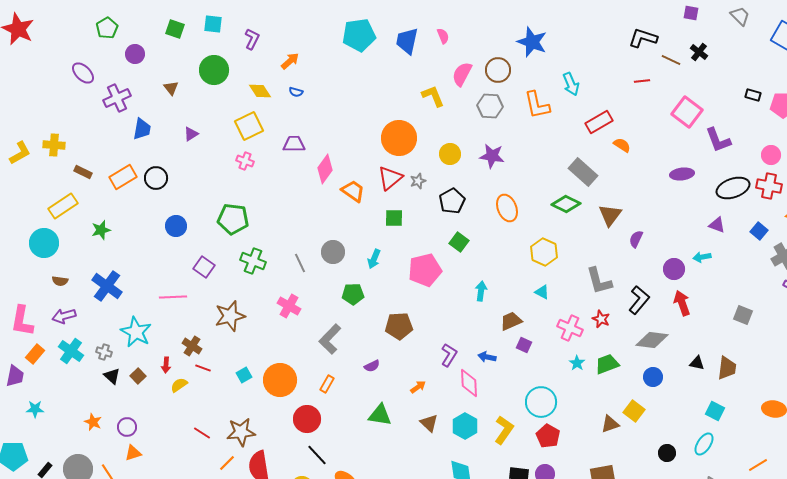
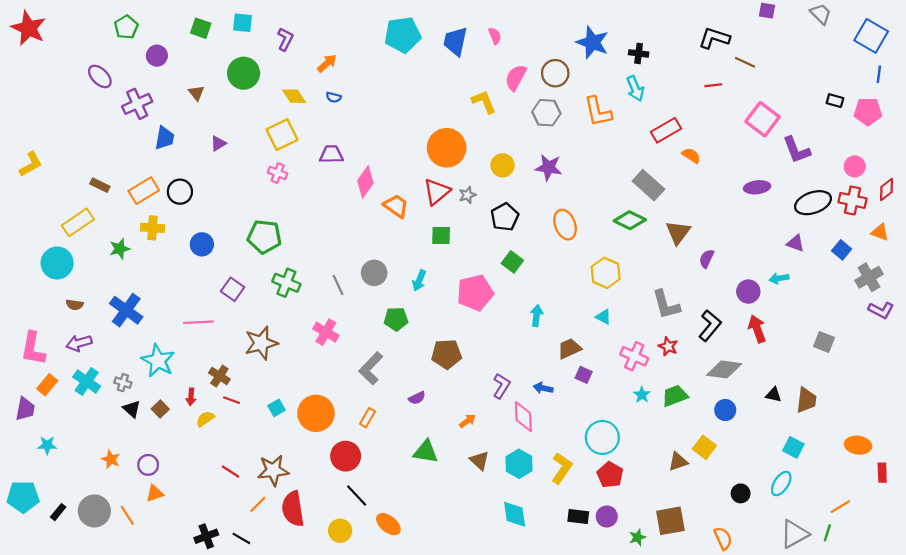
black cross: (699, 52) -> (639, 53), moved, turned -30
yellow cross: (54, 145) -> (153, 228), moved

